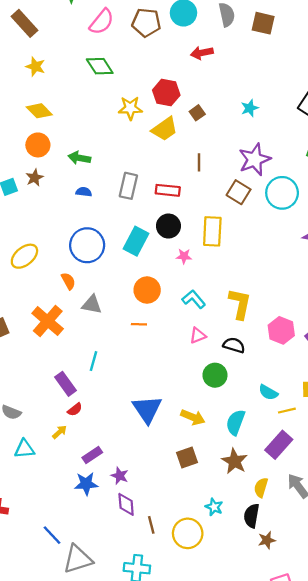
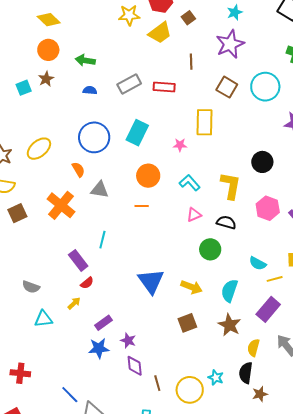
purple star: (255, 159) -> (230, 44), moved
gray rectangle: (128, 186) -> (129, 84), turned 50
black circle: (168, 226) -> (262, 162), moved
cyan star: (214, 507) -> (216, 378), moved

